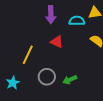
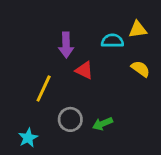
purple arrow: (51, 15) -> (66, 45), moved
cyan star: (13, 83) -> (28, 138), moved

